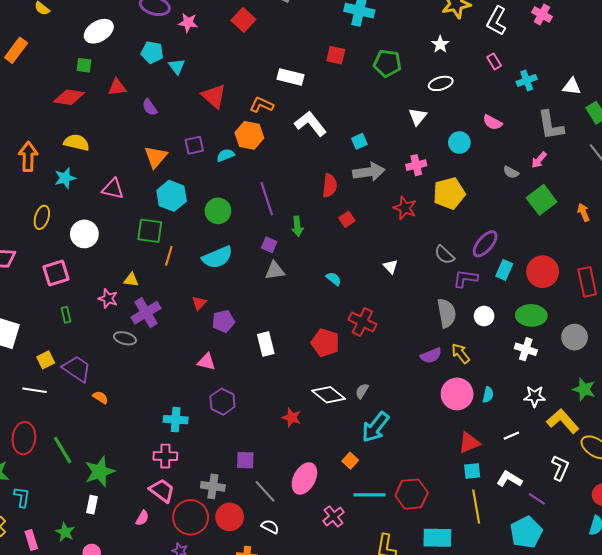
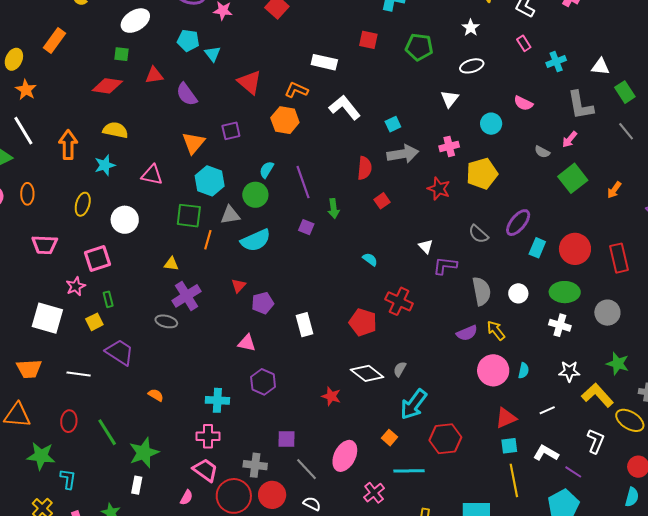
purple semicircle: (150, 107) -> (187, 94), size x1.4
cyan semicircle: (225, 155) -> (267, 170), moved, turned -36
orange arrow: (584, 212) -> (614, 190), turned -120
gray triangle: (275, 271) -> (230, 215), moved
purple L-shape: (465, 279) -> (445, 266), moved
pink star: (108, 299) -> (76, 286), moved, turned 30
yellow square: (46, 360) -> (94, 322), moved
orange semicircle: (100, 397) -> (156, 395), moved
red ellipse: (24, 438) -> (69, 421), size x0.7
red hexagon: (412, 494) -> (445, 439), moved

